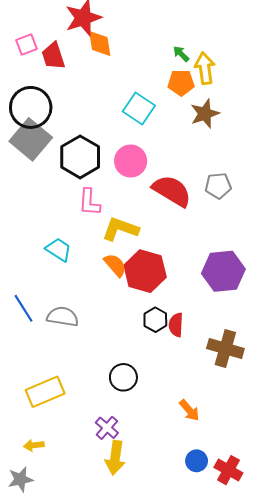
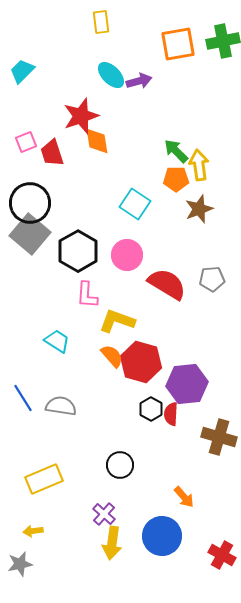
green arrow: (181, 54) -> (176, 151), size x1.5
purple hexagon: (223, 271) -> (187, 384), moved
blue circle: (197, 461) -> (162, 536), moved, size x1.8

